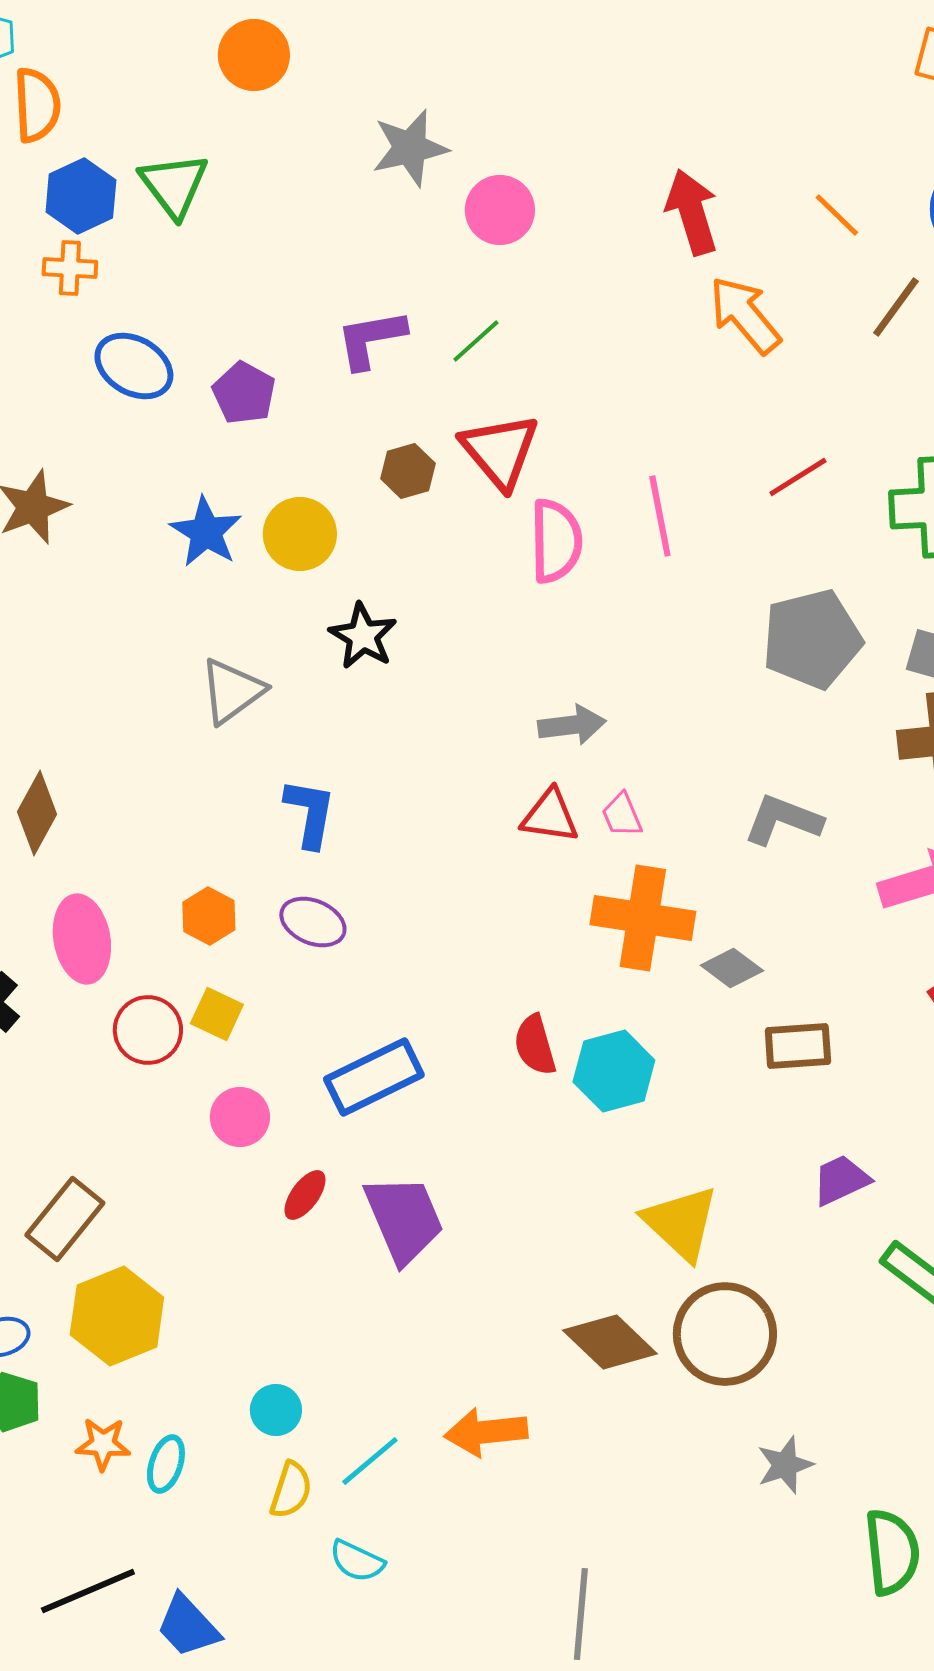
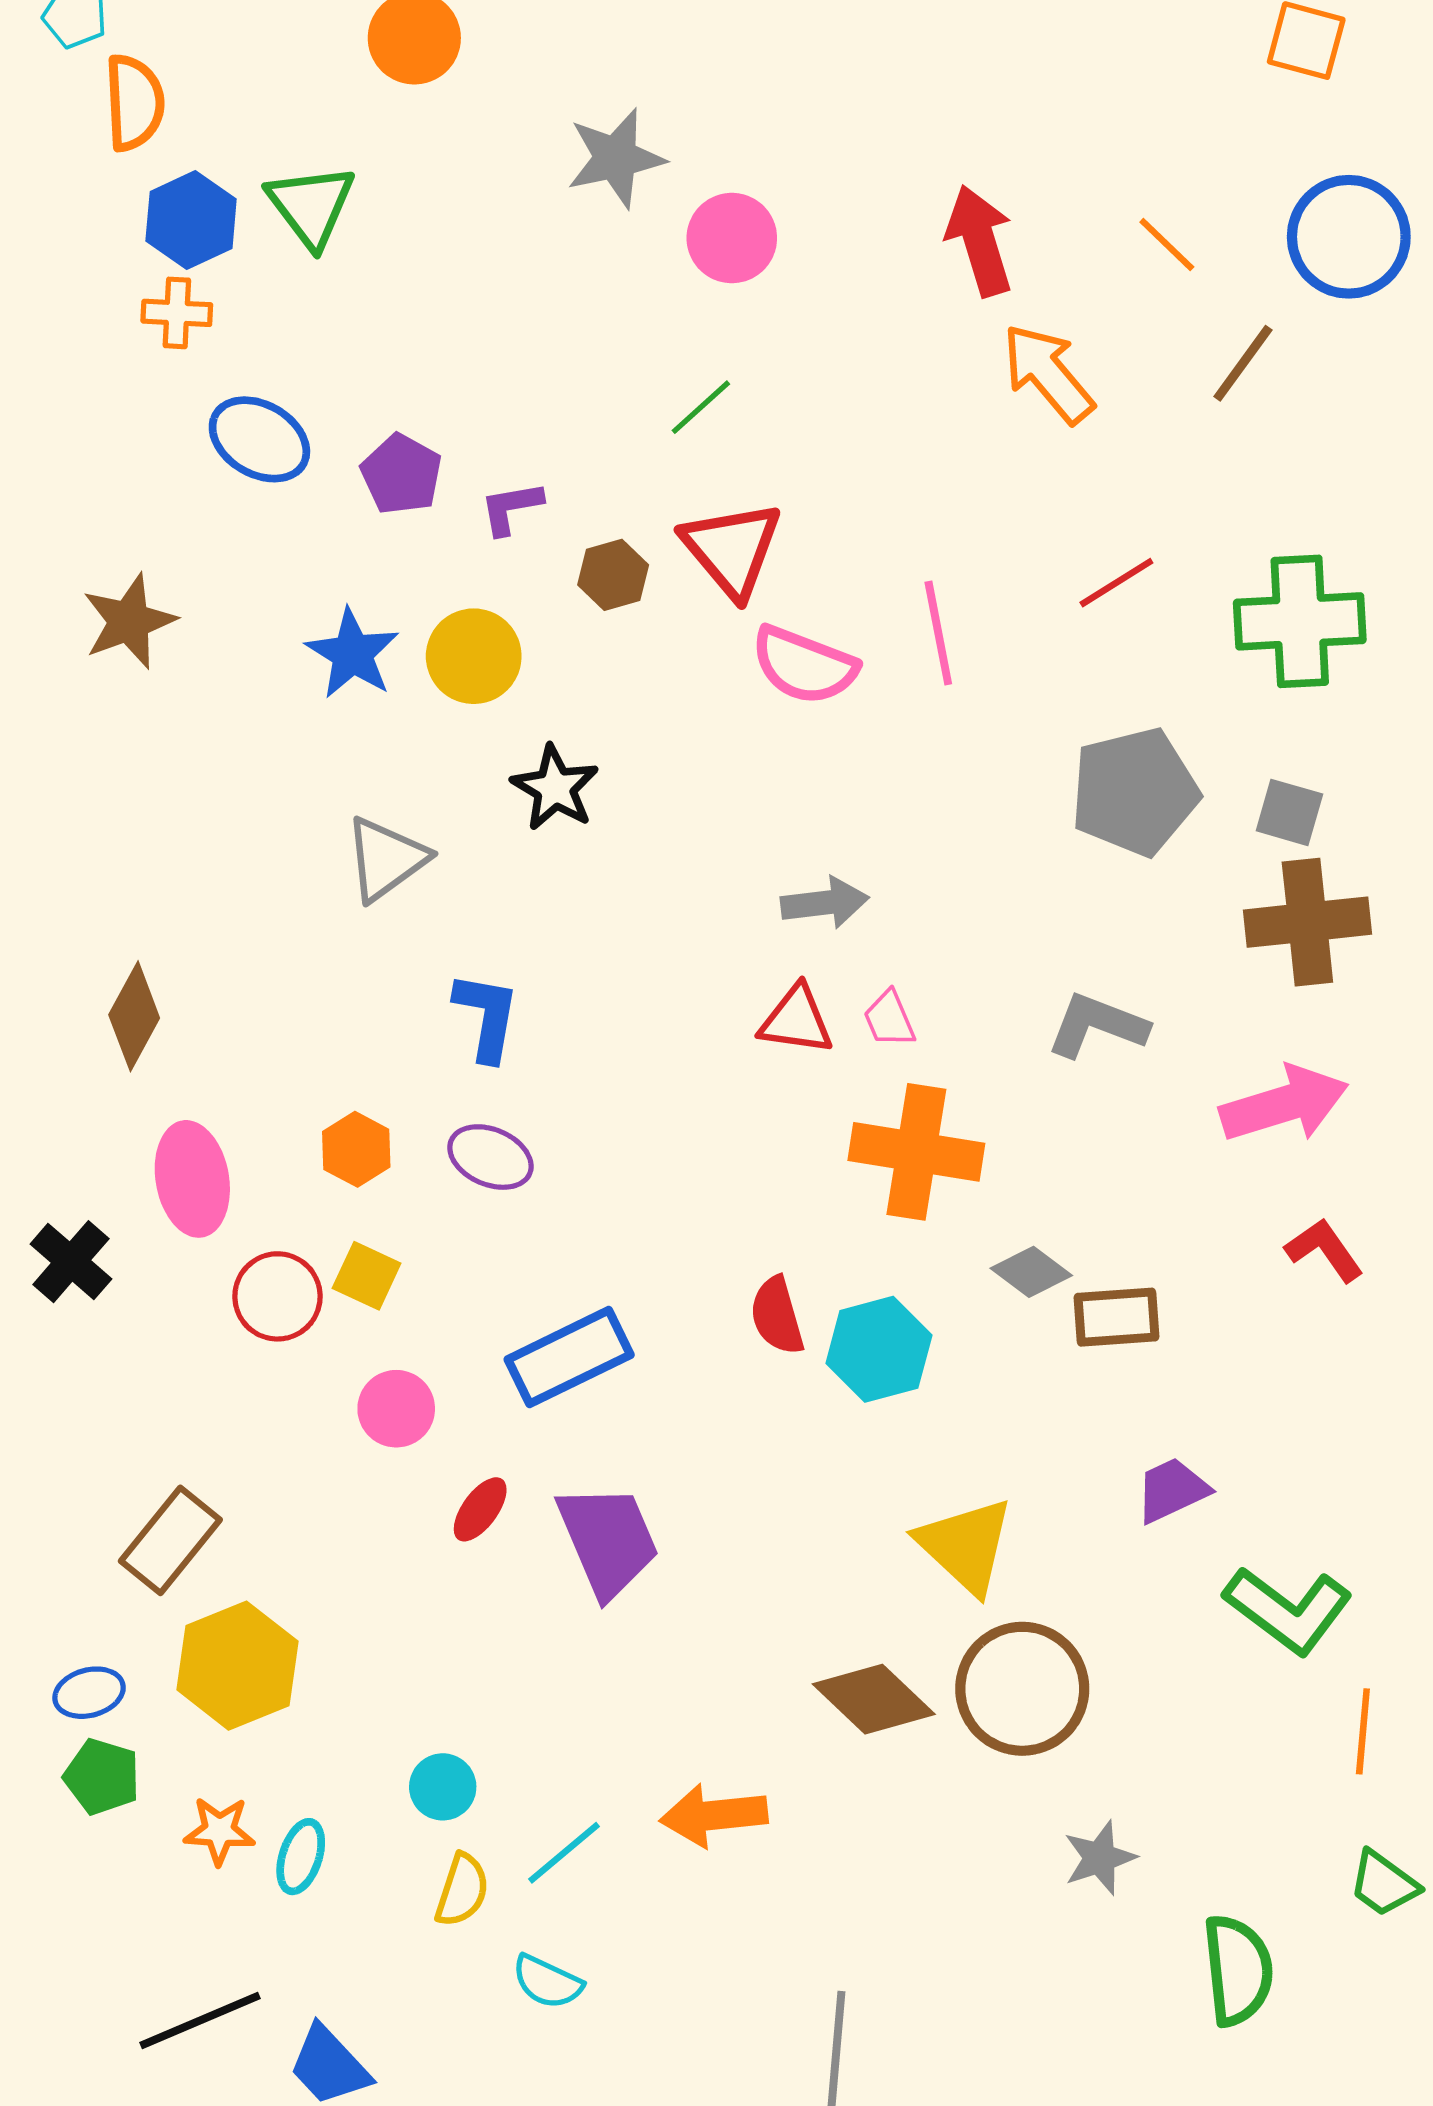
purple L-shape: (371, 339) -> (511, 508), moved, size x0.7
pink semicircle: (556, 541) -> (804, 665), turned 112
gray diamond: (732, 968) -> (1031, 1272), moved

